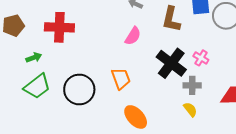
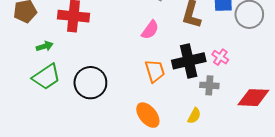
black cross: (171, 63) -> (189, 61), turned 36
orange trapezoid: (121, 79) -> (155, 71), moved
yellow semicircle: (190, 109) -> (194, 116), moved, turned 63

